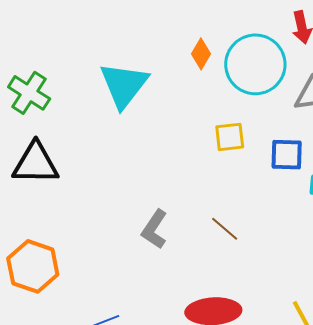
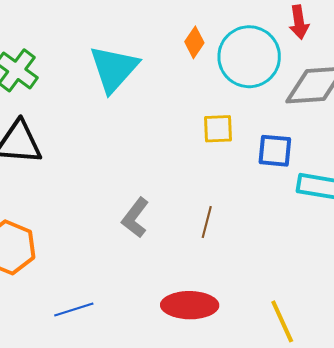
brown line: (225, 229) -> (207, 222), turned 60

